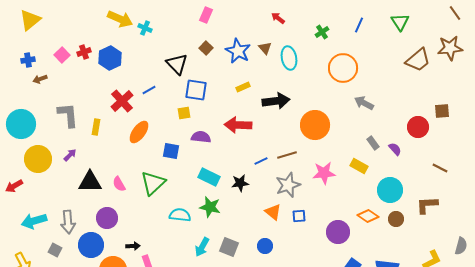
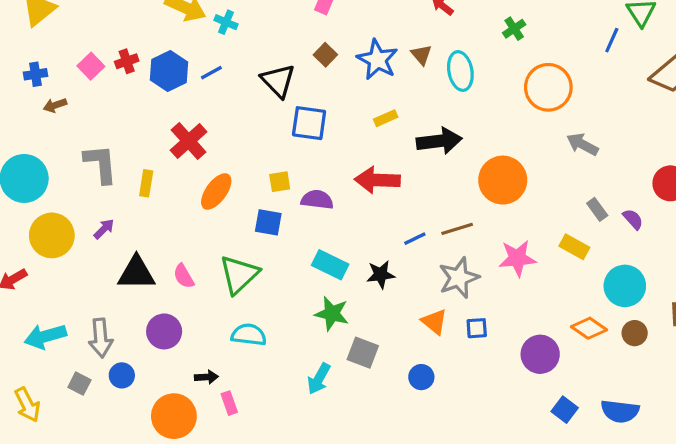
blue line: (359, 25) -> (612, 40), moved
blue line: (149, 90) -> (211, 73), moved
yellow square: (184, 113) -> (280, 182), moved
cyan semicircle: (180, 215) -> (249, 335), moved
blue circle: (91, 245) -> (122, 375), moved, size x0.6
gray square: (229, 247) -> (363, 353), moved

